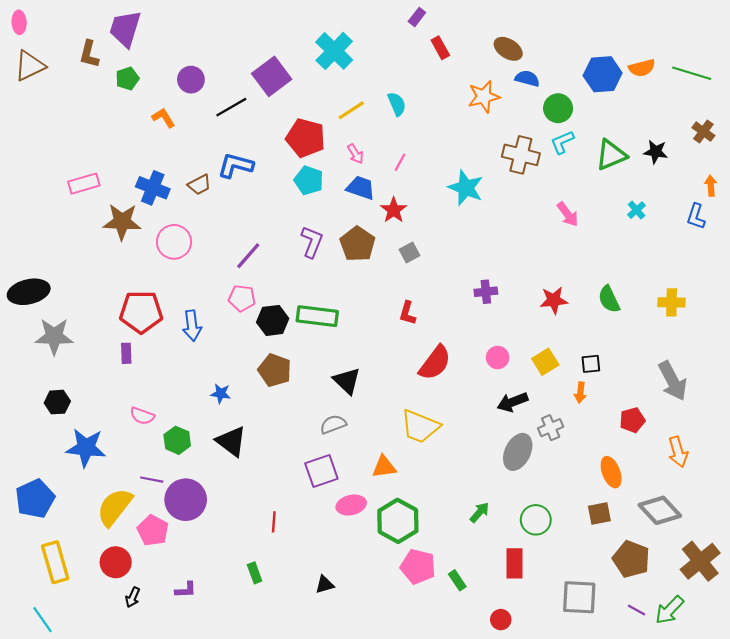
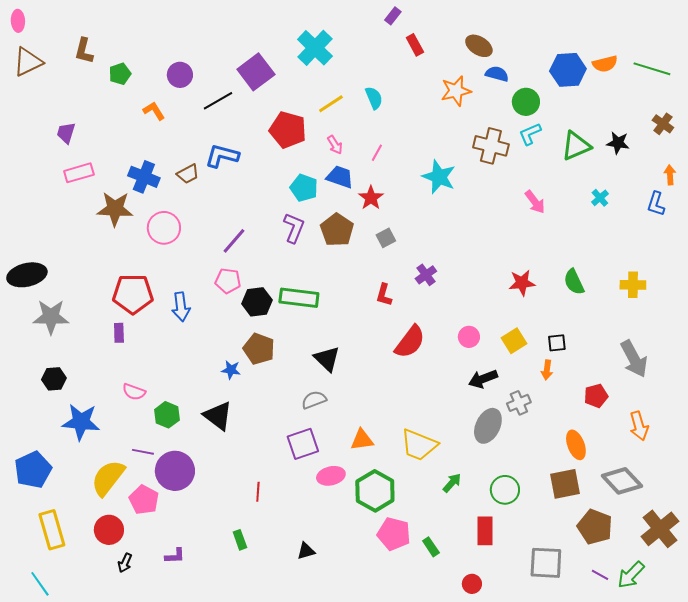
purple trapezoid: (125, 29) -> (66, 133), moved, size x0.6
cyan pentagon: (309, 180) -> (304, 188), moved
purple cross: (486, 292) -> (426, 275), moved, turned -30
blue star: (221, 394) -> (231, 370), moved
yellow trapezoid: (420, 426) -> (419, 445), moved
brown square: (599, 513) -> (565, 484), size x1.4

